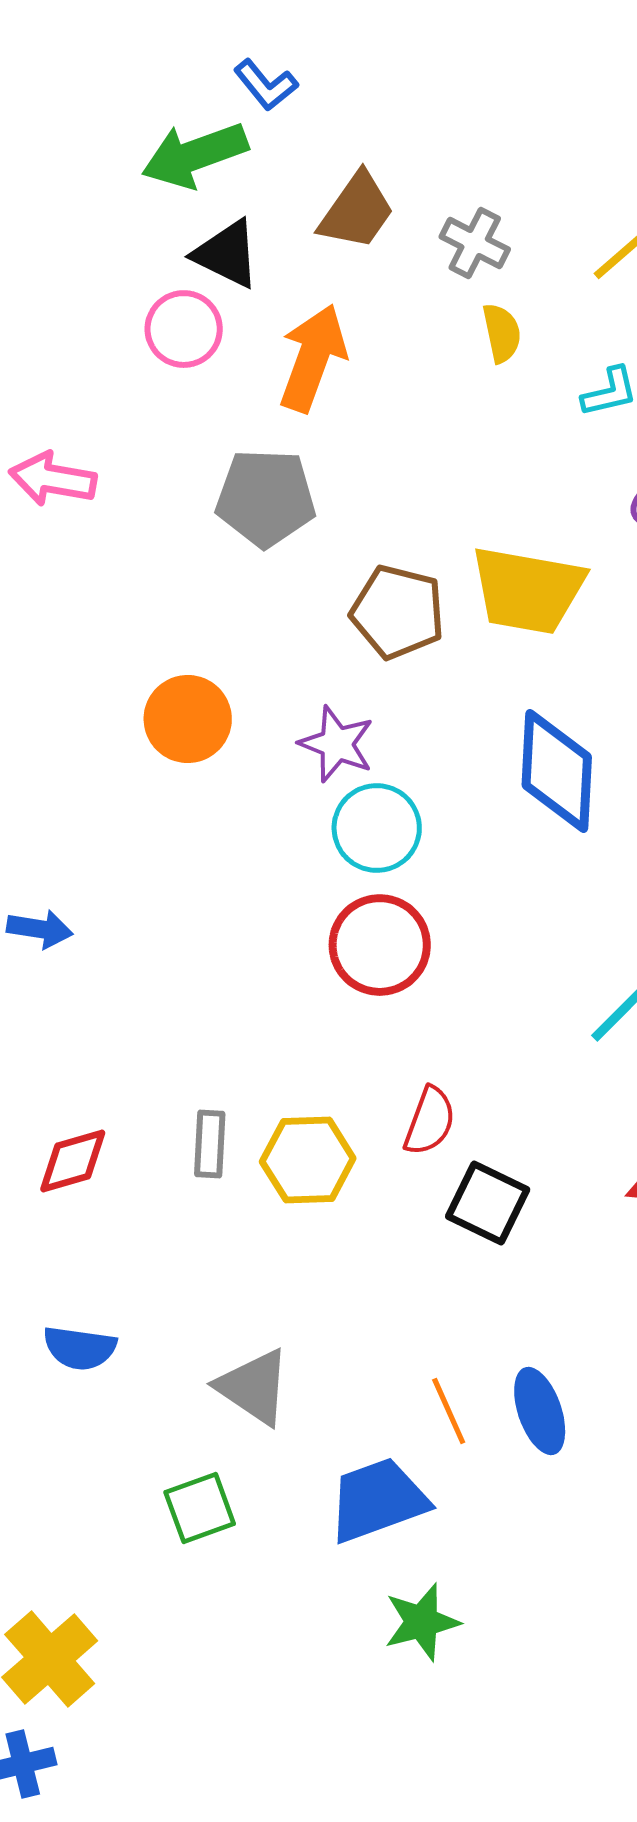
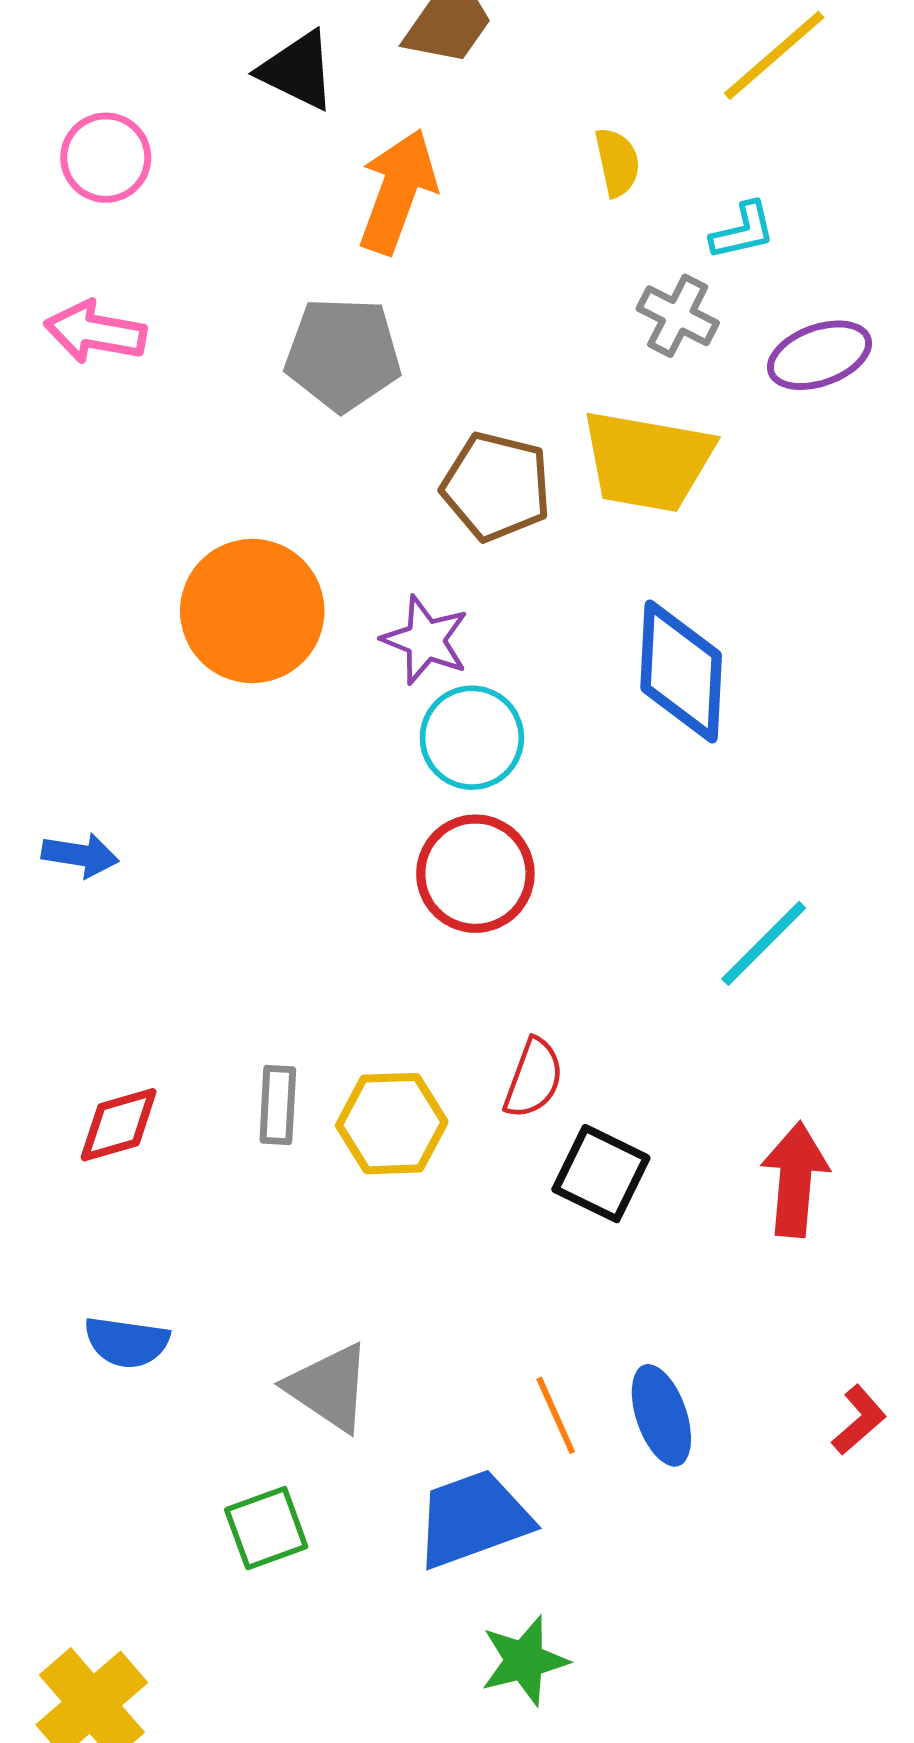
gray cross: (475, 243) -> (678, 316), moved
pink circle: (184, 329) -> (106, 158), moved
orange circle: (188, 719) -> (252, 611), size x1.4

